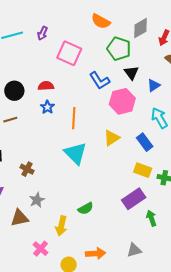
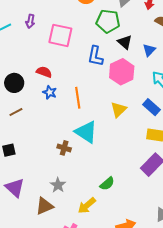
blue L-shape: (100, 81) -> (95, 56), turned 55
red semicircle: (46, 86) -> (44, 72), turned 35
brown cross: (27, 169) -> (64, 148), moved
yellow arrow: (61, 226) -> (87, 205), turned 48

